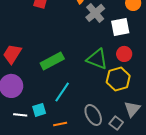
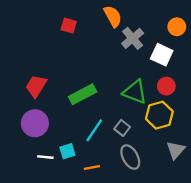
white square: (120, 27) -> (162, 55), turned 36
gray square: (116, 123) -> (122, 128), moved

